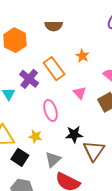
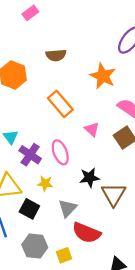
orange star: (82, 56) -> (103, 76), moved, size x1.6
purple cross: (29, 79) -> (30, 155), moved

